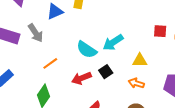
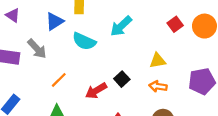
red square: (160, 31) -> (175, 24), turned -32
cyan arrow: (113, 42) -> (121, 26), moved
cyan semicircle: (87, 50) -> (84, 41), moved

